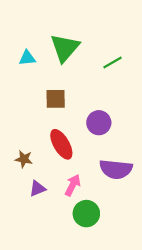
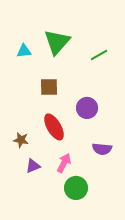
purple semicircle: (116, 169) -> (102, 149), size x0.7

